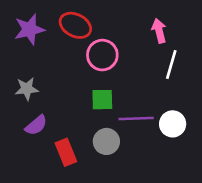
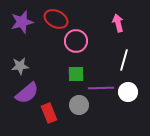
white line: (171, 64) -> (124, 60), moved
purple semicircle: (36, 125) -> (27, 93), size x1.4

